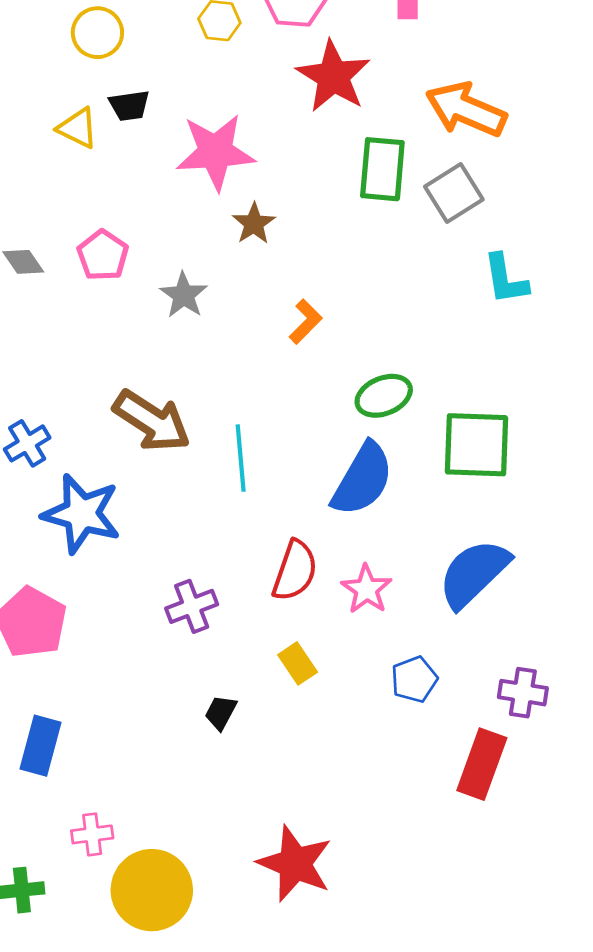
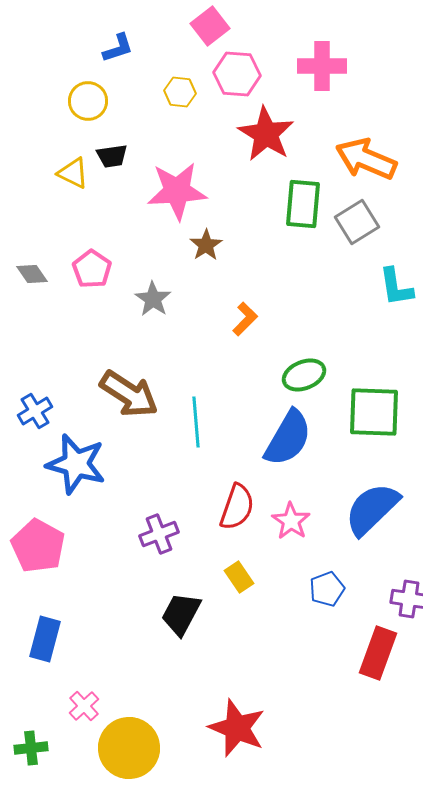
black trapezoid: (221, 712) -> (181, 614), size x1.6
pink cross: (92, 834) -> (84, 706), turned -36

